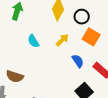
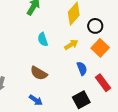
brown semicircle: (15, 76) -> (39, 73), moved

